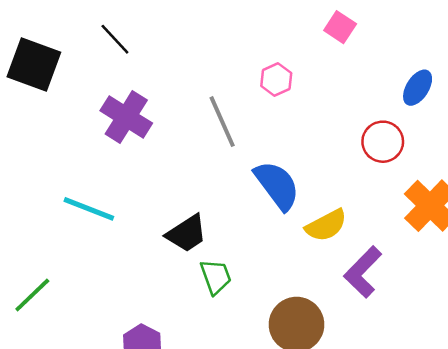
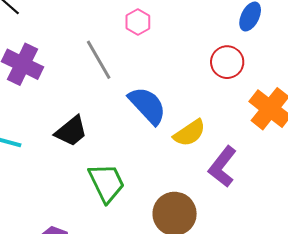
black trapezoid: (187, 233) -> (71, 131), moved
green trapezoid: (216, 277) -> (107, 183), size x1.4

